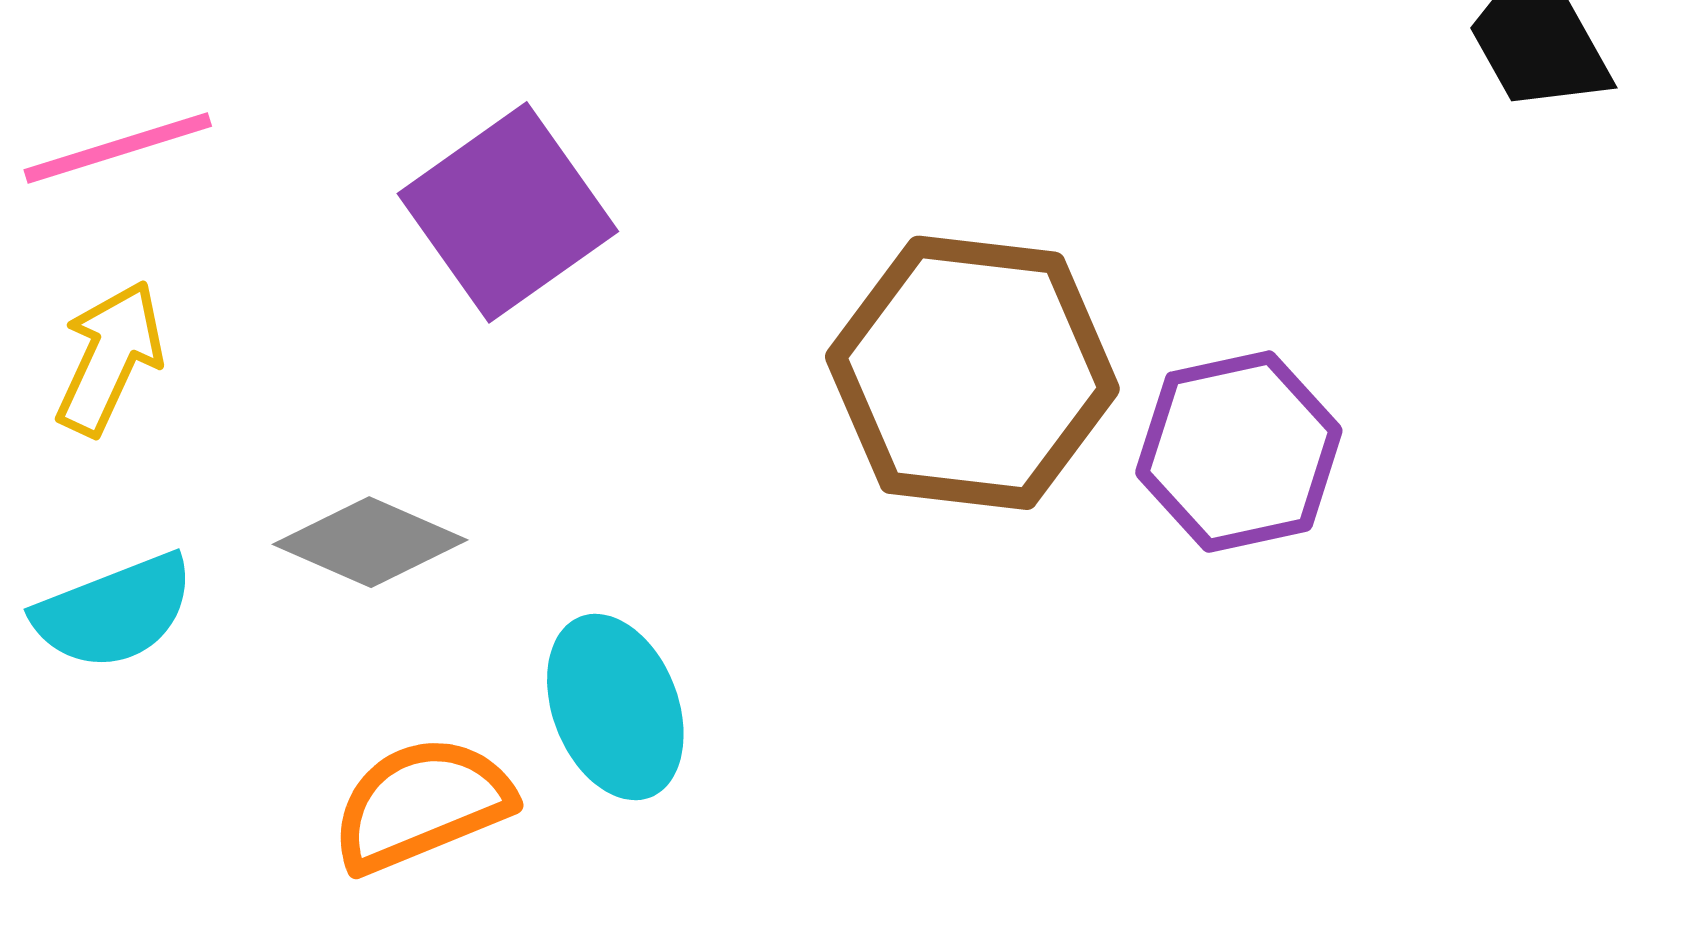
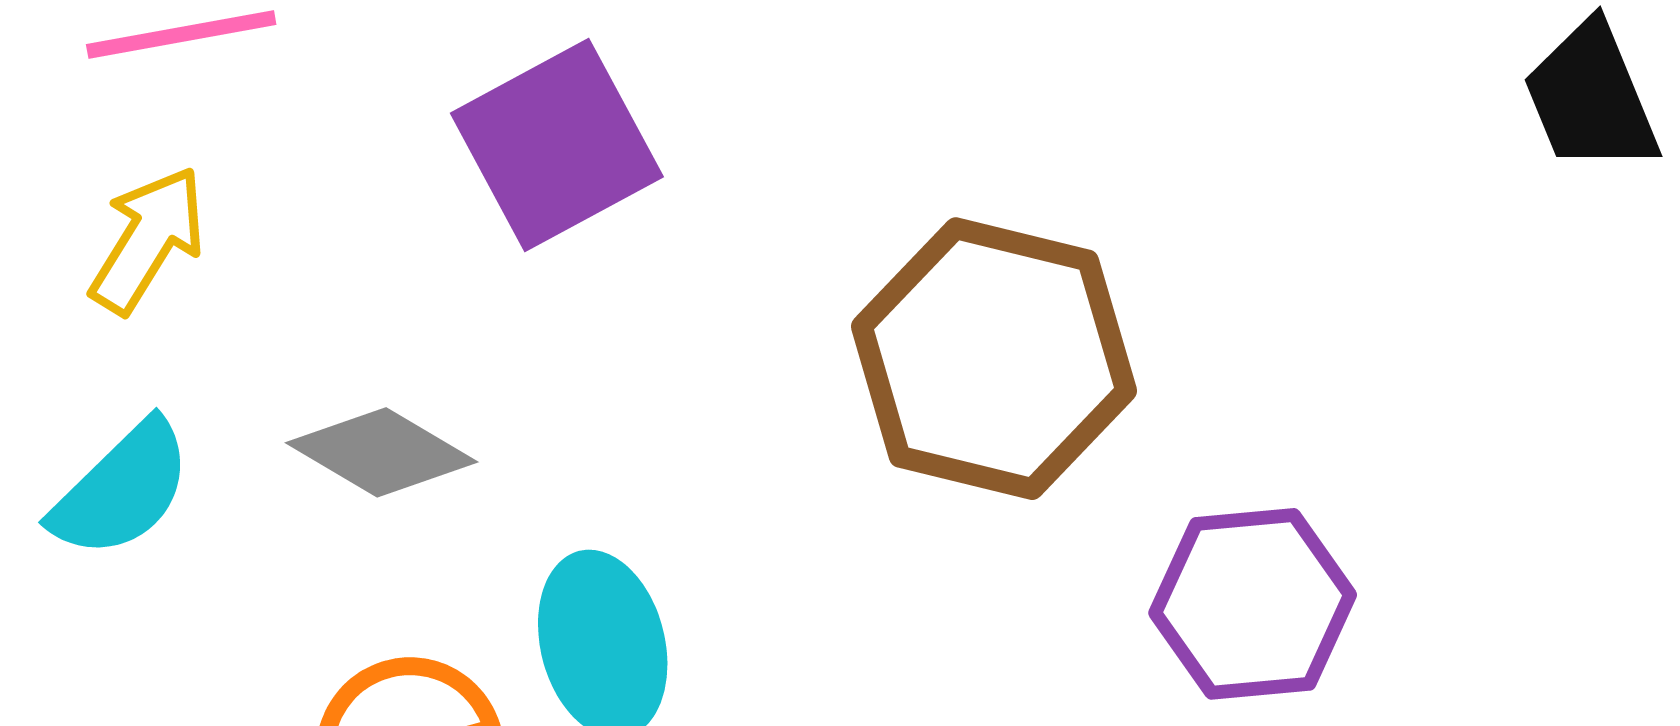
purple hexagon: (1239, 452) -> (1253, 604), moved
cyan semicircle: (114, 611) -> (122, 490), turned -30

